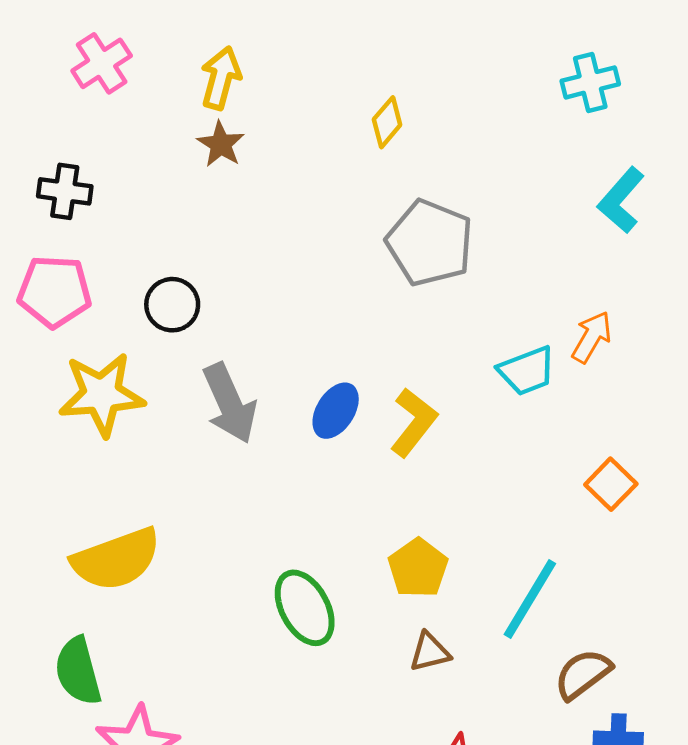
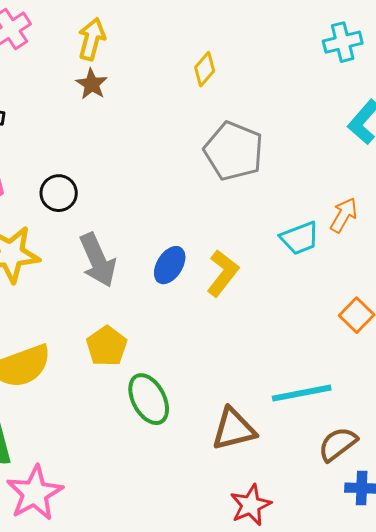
yellow pentagon: (418, 568) -> (107, 346), moved
cyan line: (530, 599) -> (302, 393), turned 48
brown triangle: (430, 652) -> (234, 429), size x1.6

